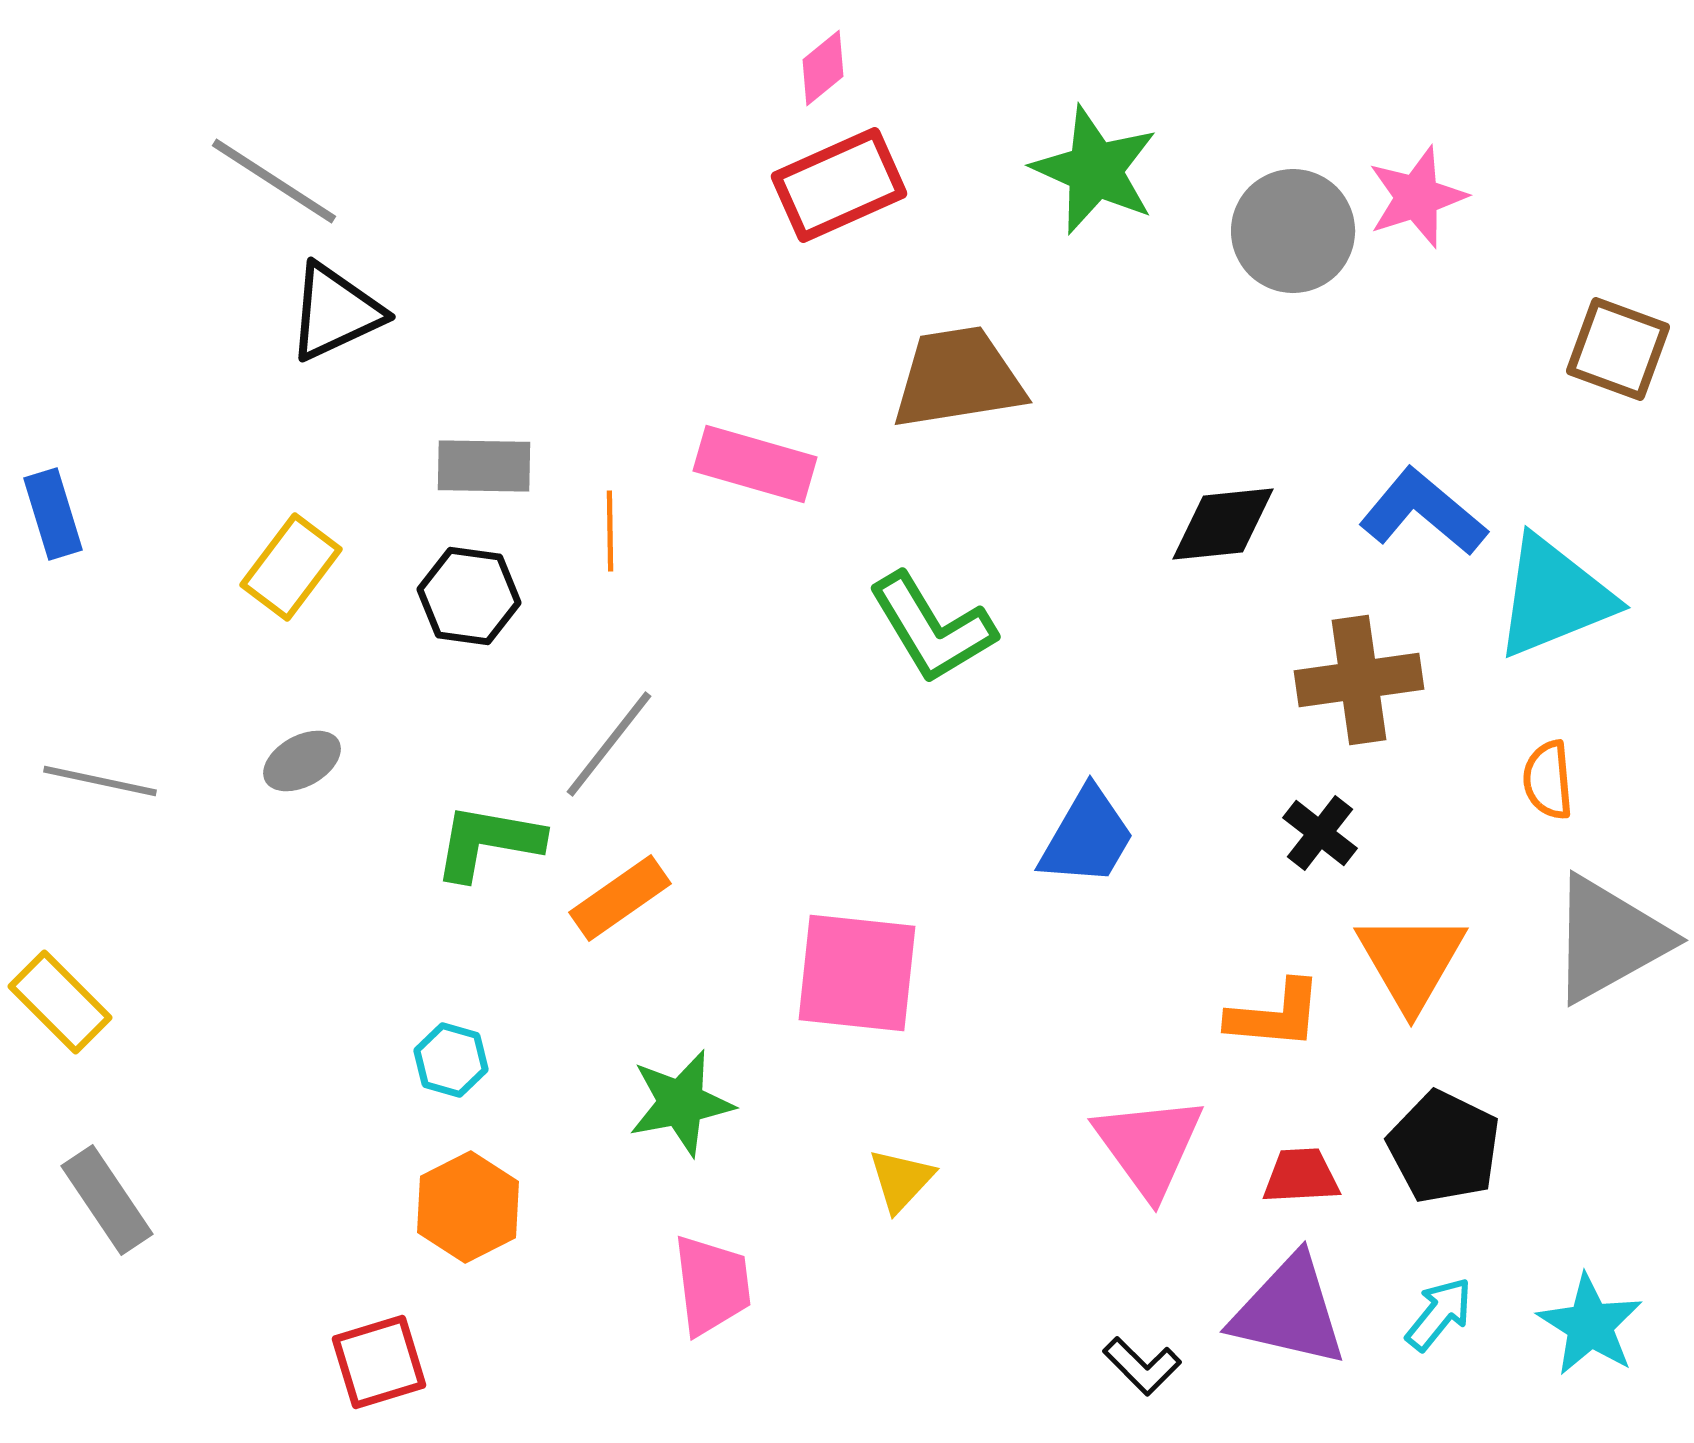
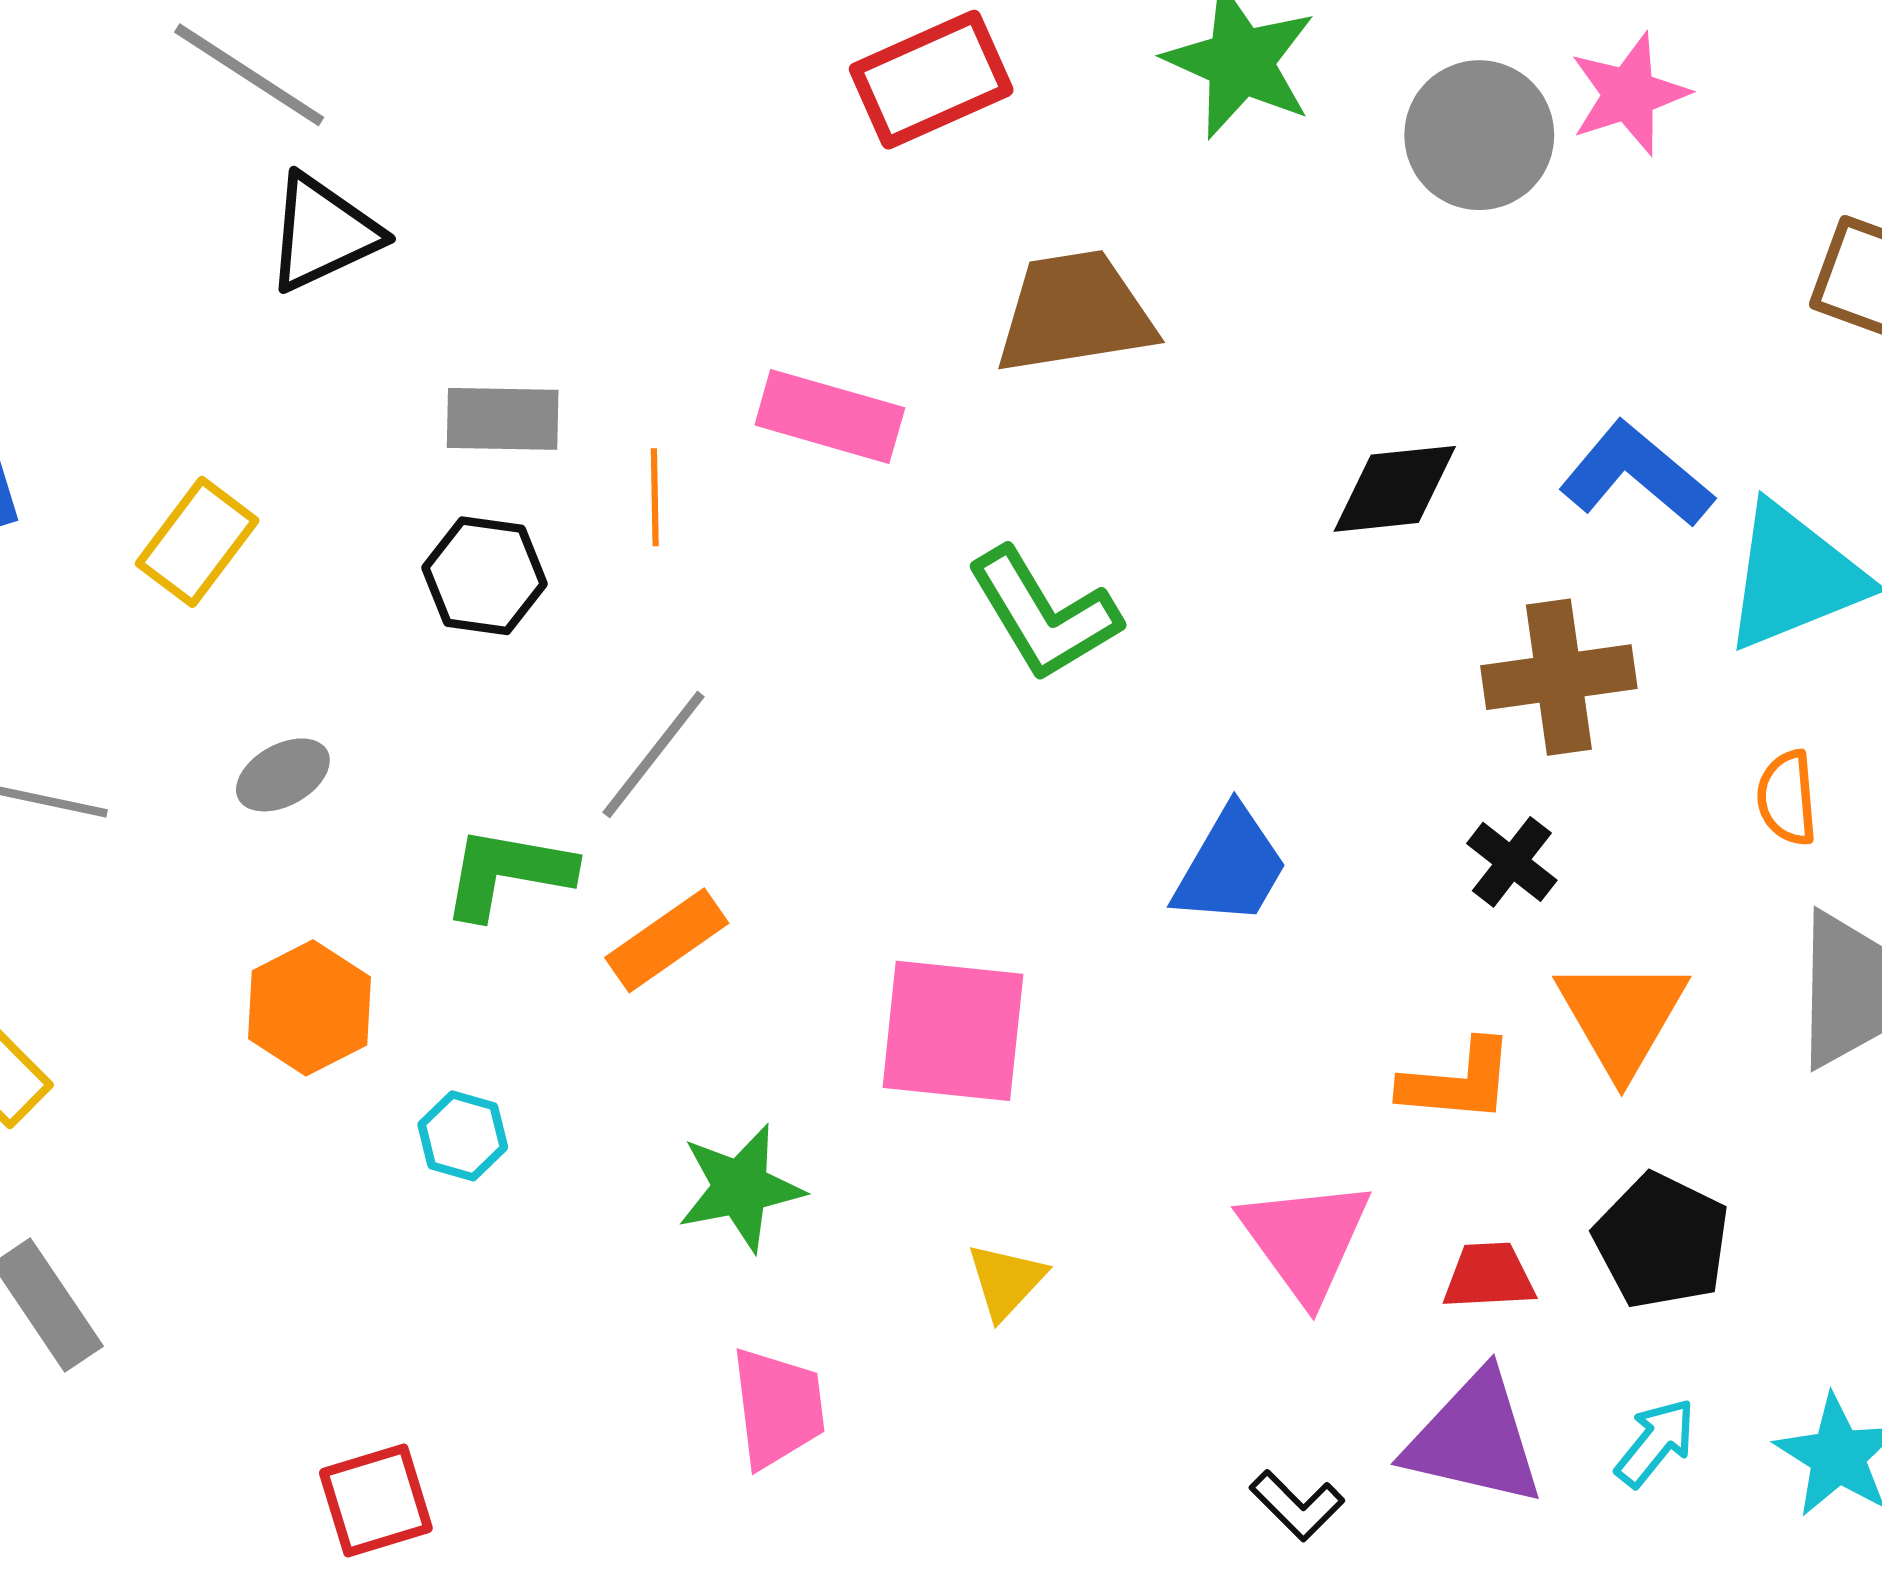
yellow rectangle: (291, 567) -> (197, 542), moved
orange hexagon: (468, 1207) -> (309, 1008), moved

